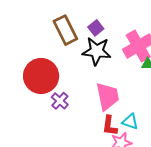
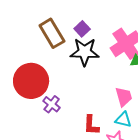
pink trapezoid: (107, 96) -> (124, 97), moved, size x0.7
red L-shape: (110, 126) -> (91, 125), moved

